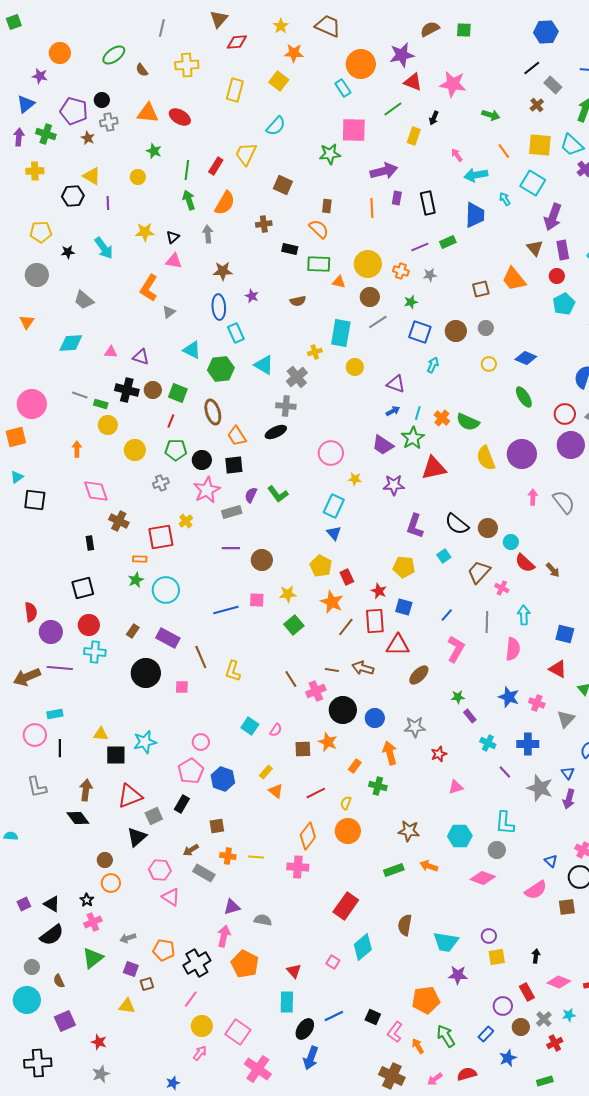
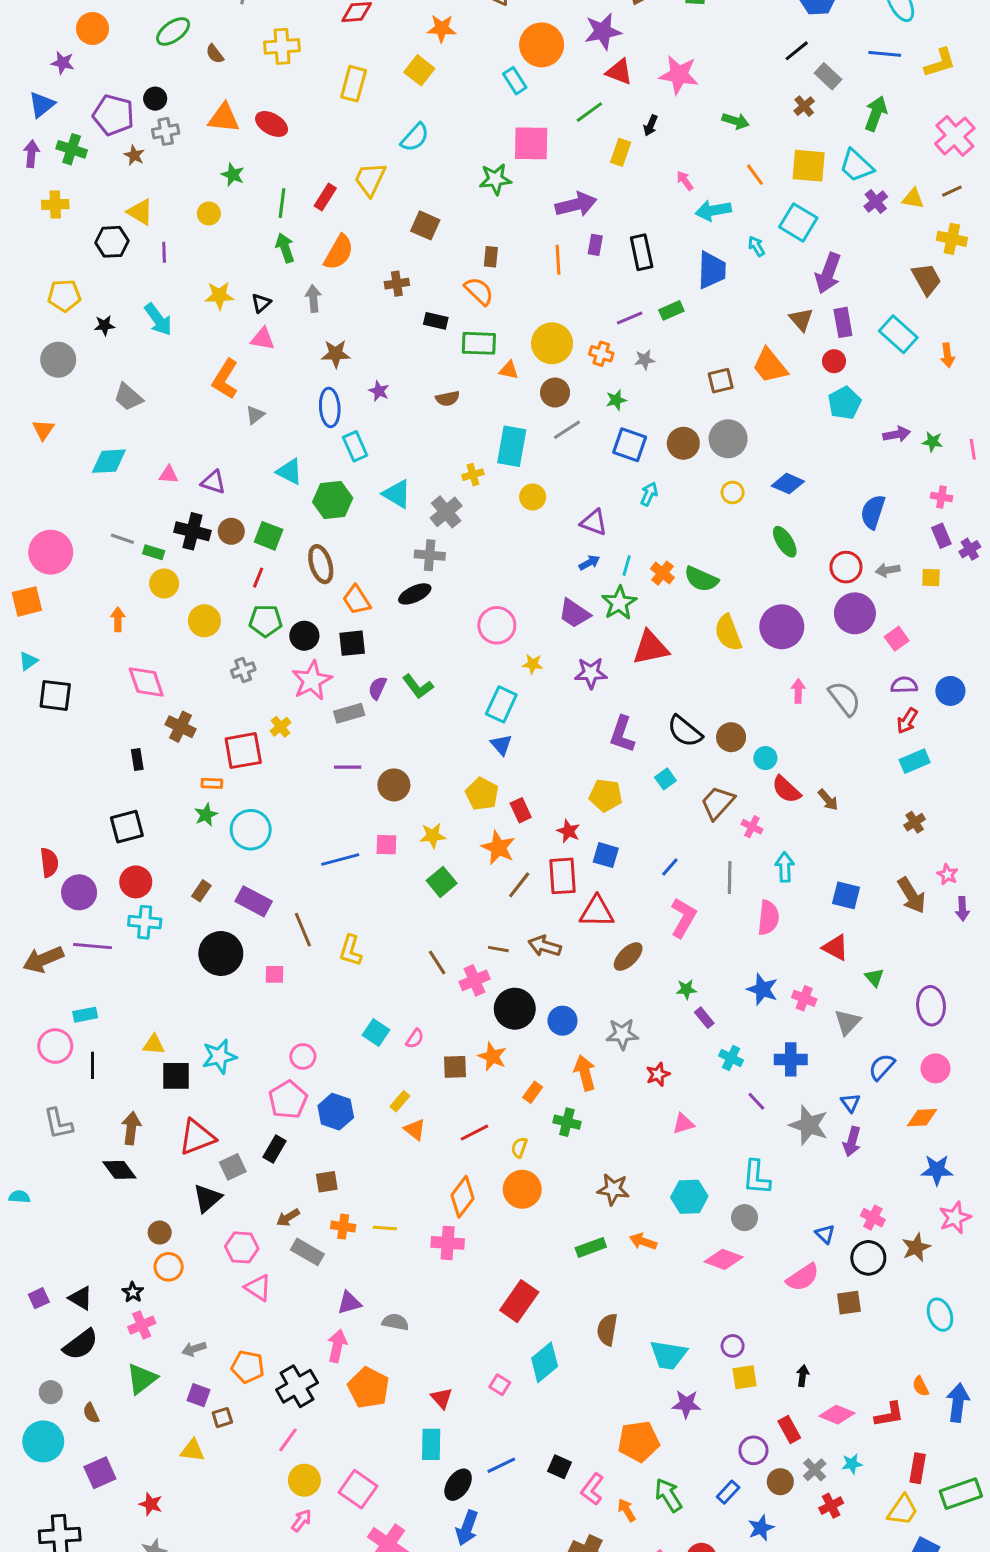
gray circle: (486, 328) -> (728, 439), size x1.6

